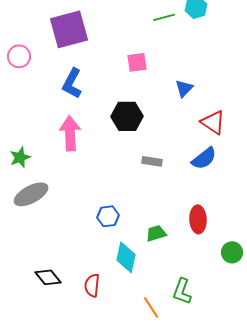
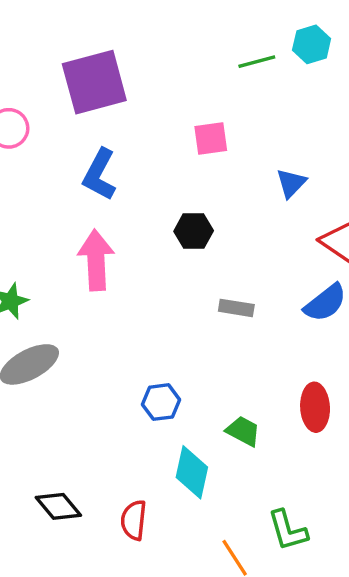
black hexagon: (127, 116) -> (194, 231), size x0.7
green trapezoid: (156, 233) -> (243, 431), turned 45
green L-shape: (182, 291) -> (288, 530), turned -36

